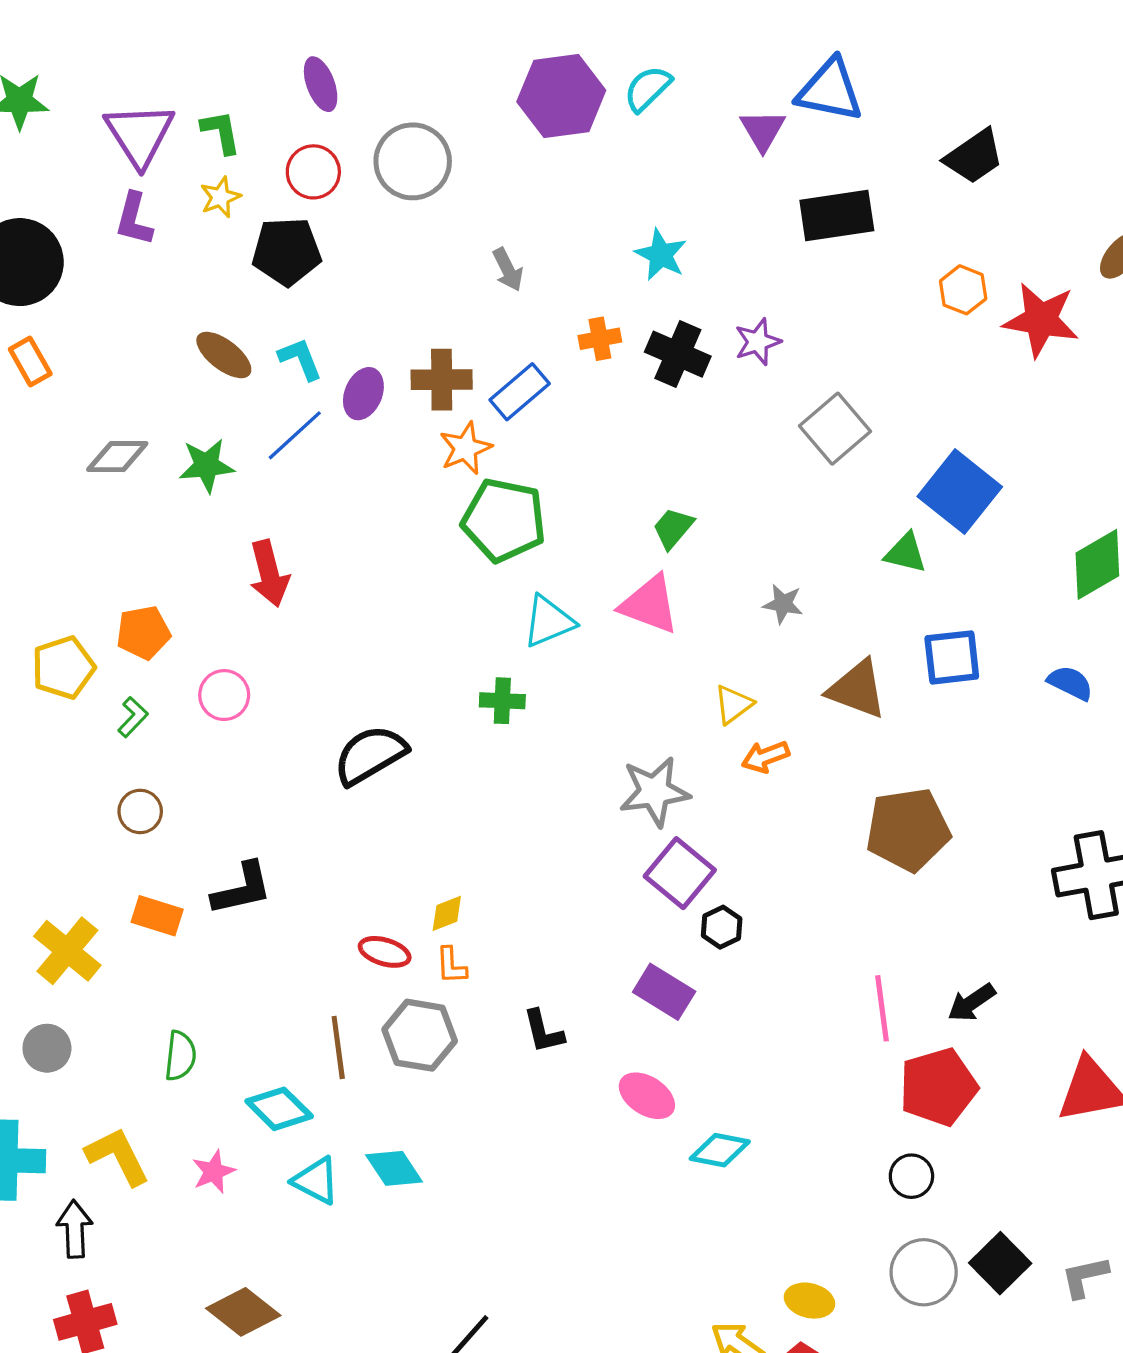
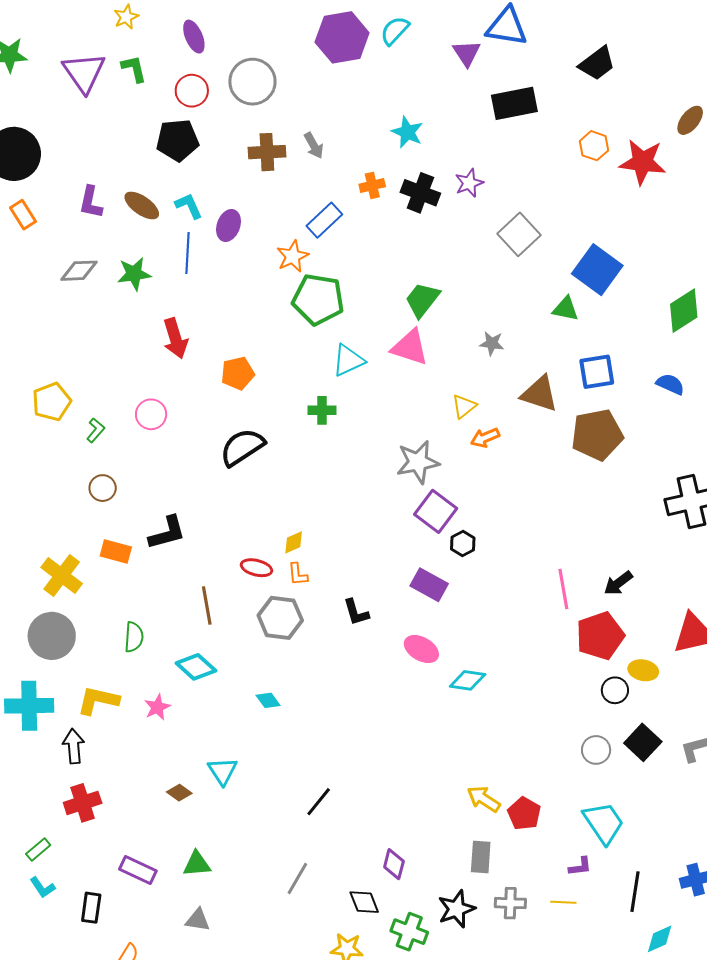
yellow star: (220, 197) -> (126, 17), moved
purple L-shape: (134, 219) -> (91, 202), moved
brown cross: (442, 380) -> (267, 152), moved
blue line: (295, 435) -> (187, 253), turned -42
green trapezoid: (673, 528) -> (422, 300), size x1.4
orange pentagon: (143, 633) -> (238, 373), moved
brown pentagon: (908, 830) -> (597, 435), moved
brown line: (338, 1047) -> (207, 605), moved
gray circle: (47, 1048) -> (52, 636), size x1.6
yellow L-shape: (118, 1156) -> (98, 700), turned -48
cyan diamond: (394, 1168) -> (268, 700), size x0.7
black circle: (911, 1176) -> (615, 690), moved
cyan triangle: (316, 1181) -> (223, 771), moved, turned 32
gray circle: (924, 1272) -> (596, 750), size x0.7
yellow ellipse: (809, 1301) -> (643, 670), moved
brown diamond: (243, 1312) -> (179, 793), size x0.6

